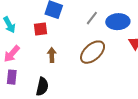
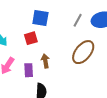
purple rectangle: (12, 77) -> (29, 70), moved

